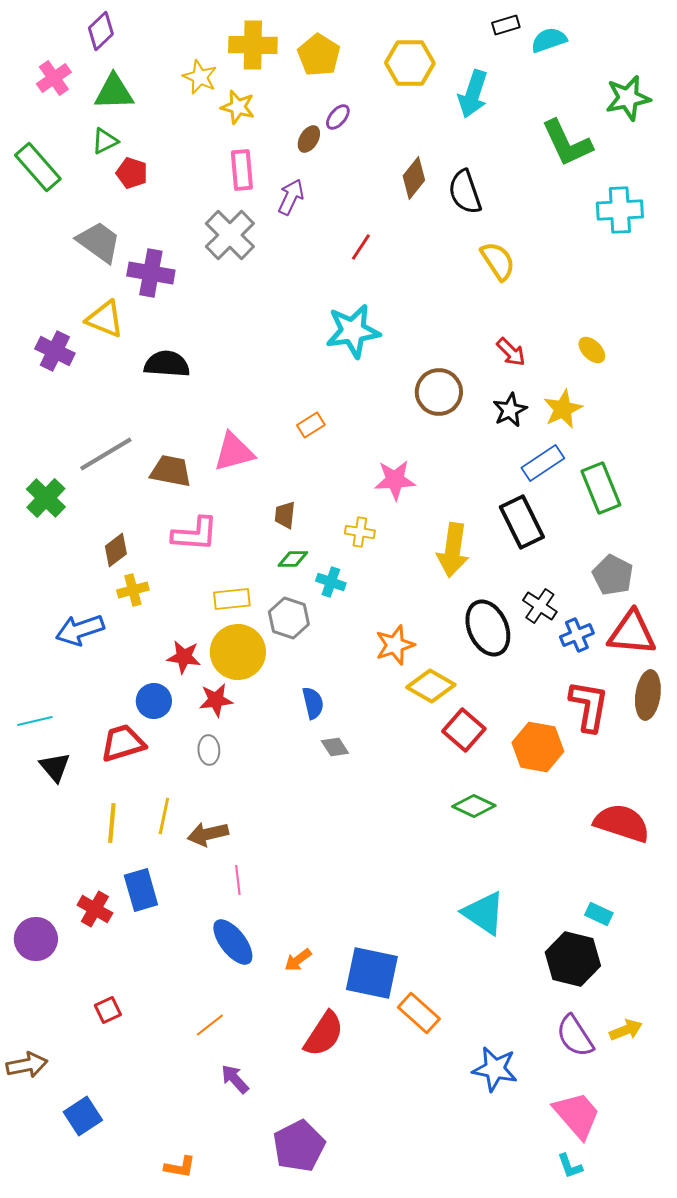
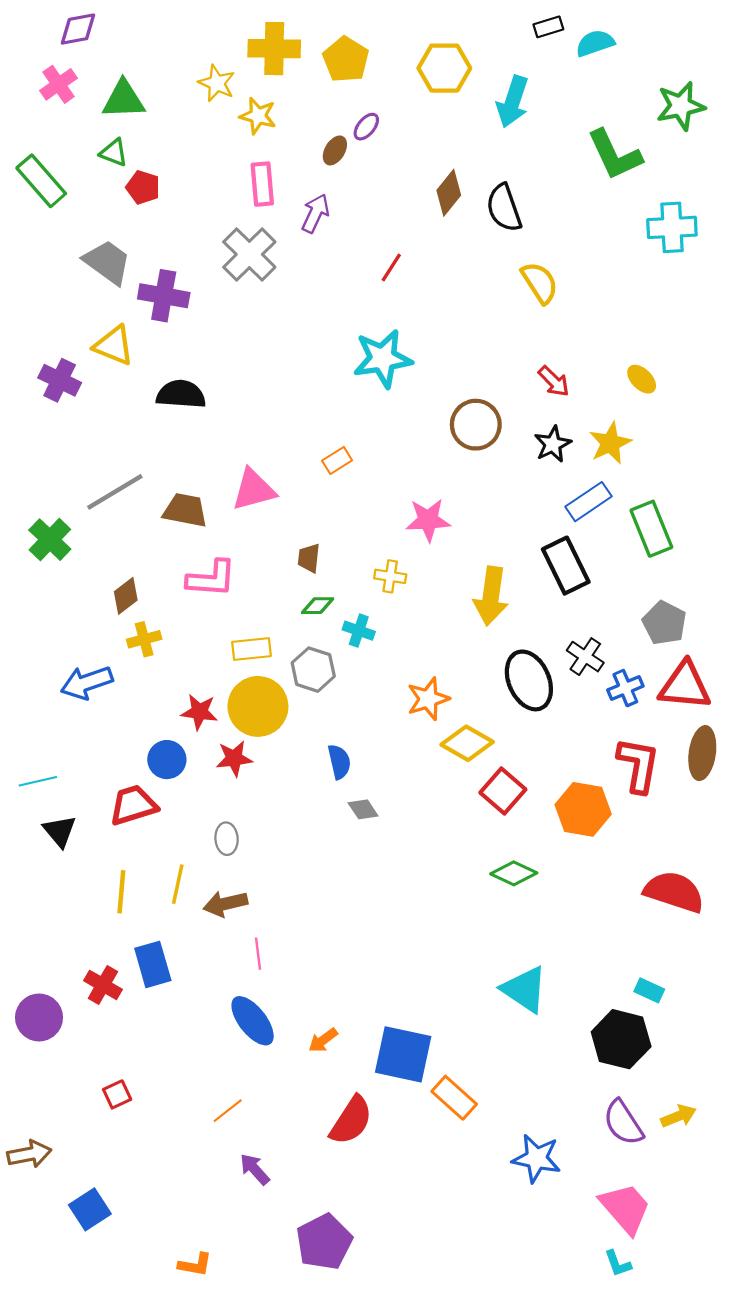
purple diamond: (101, 31) -> (78, 29), moved, turned 33
green triangle: (105, 141) -> (114, 153), turned 48
gray ellipse: (209, 750) -> (227, 839), moved

